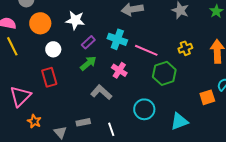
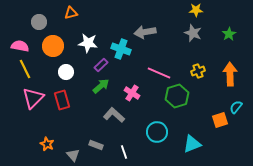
cyan cross: (117, 39) -> (121, 49), moved
pink triangle: (20, 96) -> (33, 98), moved
gray rectangle: (83, 122) -> (96, 145), turned 32

